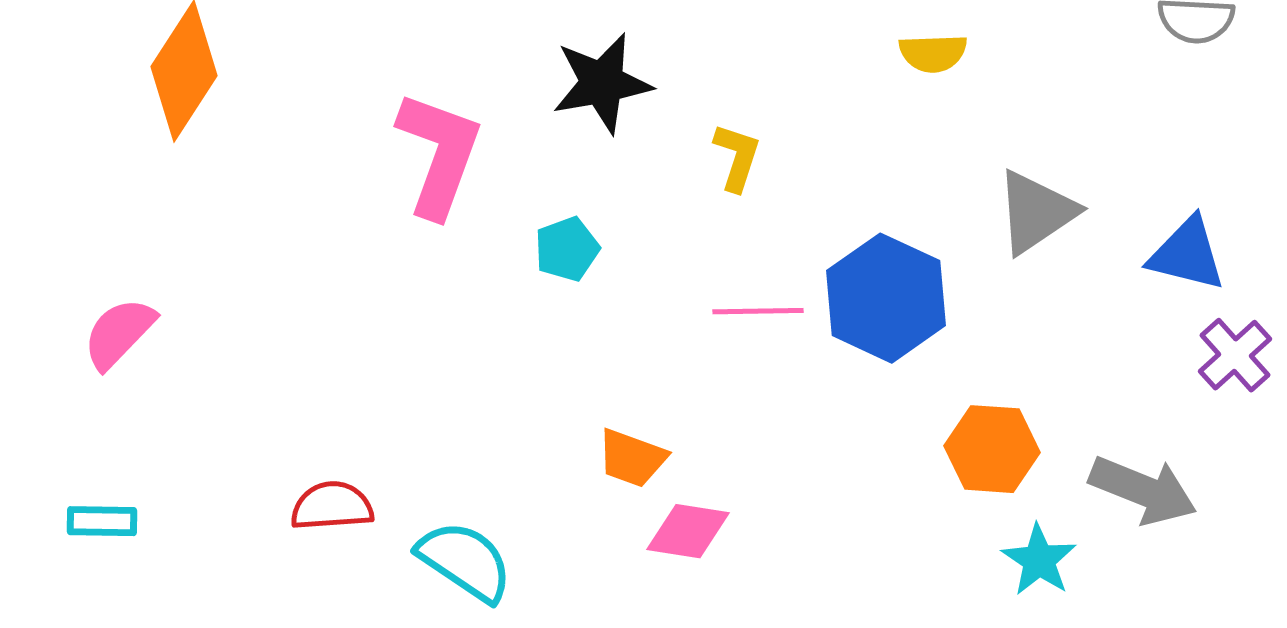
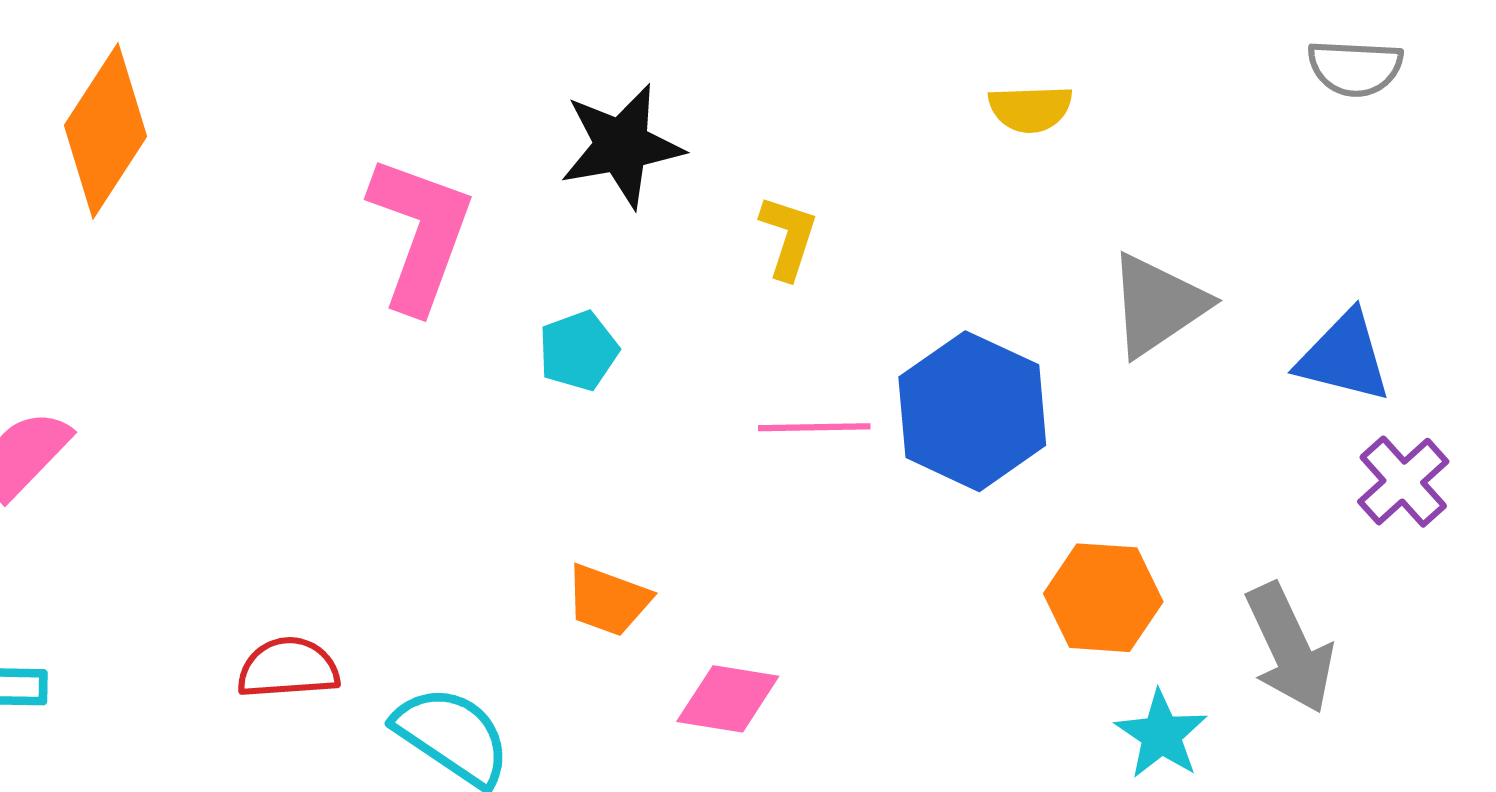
orange trapezoid: (632, 458) -> (608, 600), moved
gray arrow: (1143, 490) -> (1290, 648), turned 43

